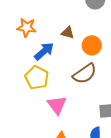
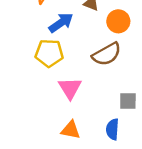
yellow pentagon: (37, 78) -> (49, 53), turned -30

